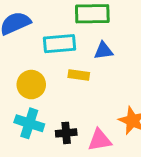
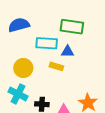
blue triangle: (103, 51) -> (68, 52), moved

